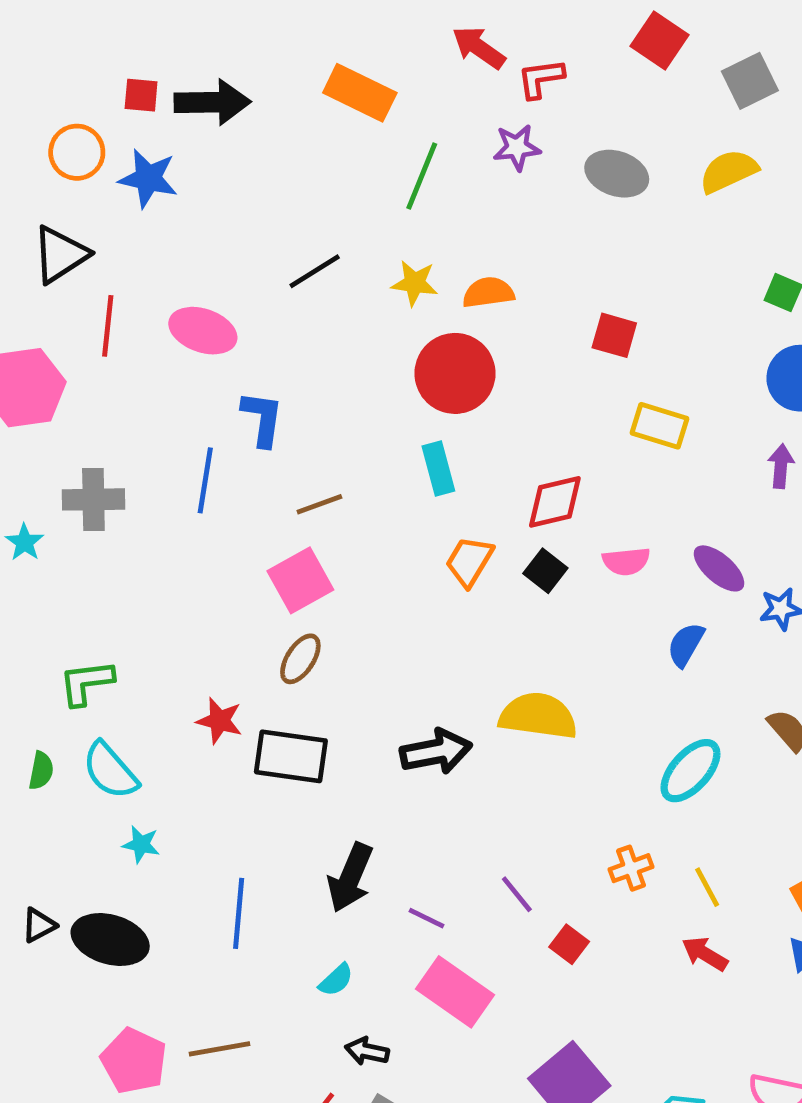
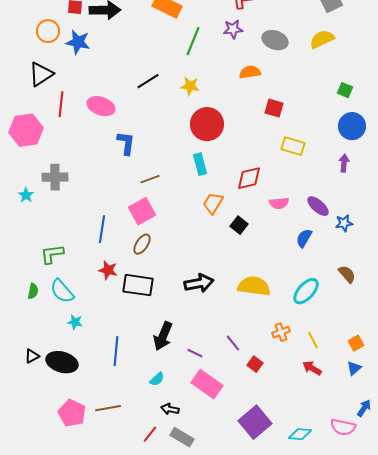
orange semicircle: (488, 293) -> (250, 72), moved
blue line: (205, 480) -> (102, 229), moved
black square: (545, 571) -> (239, 225), moved
yellow semicircle: (538, 716) -> (254, 286), moved

